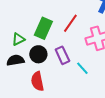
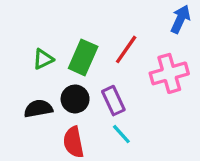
green triangle: (18, 39) -> (43, 59), moved
cyan line: (82, 68) -> (121, 134), moved

